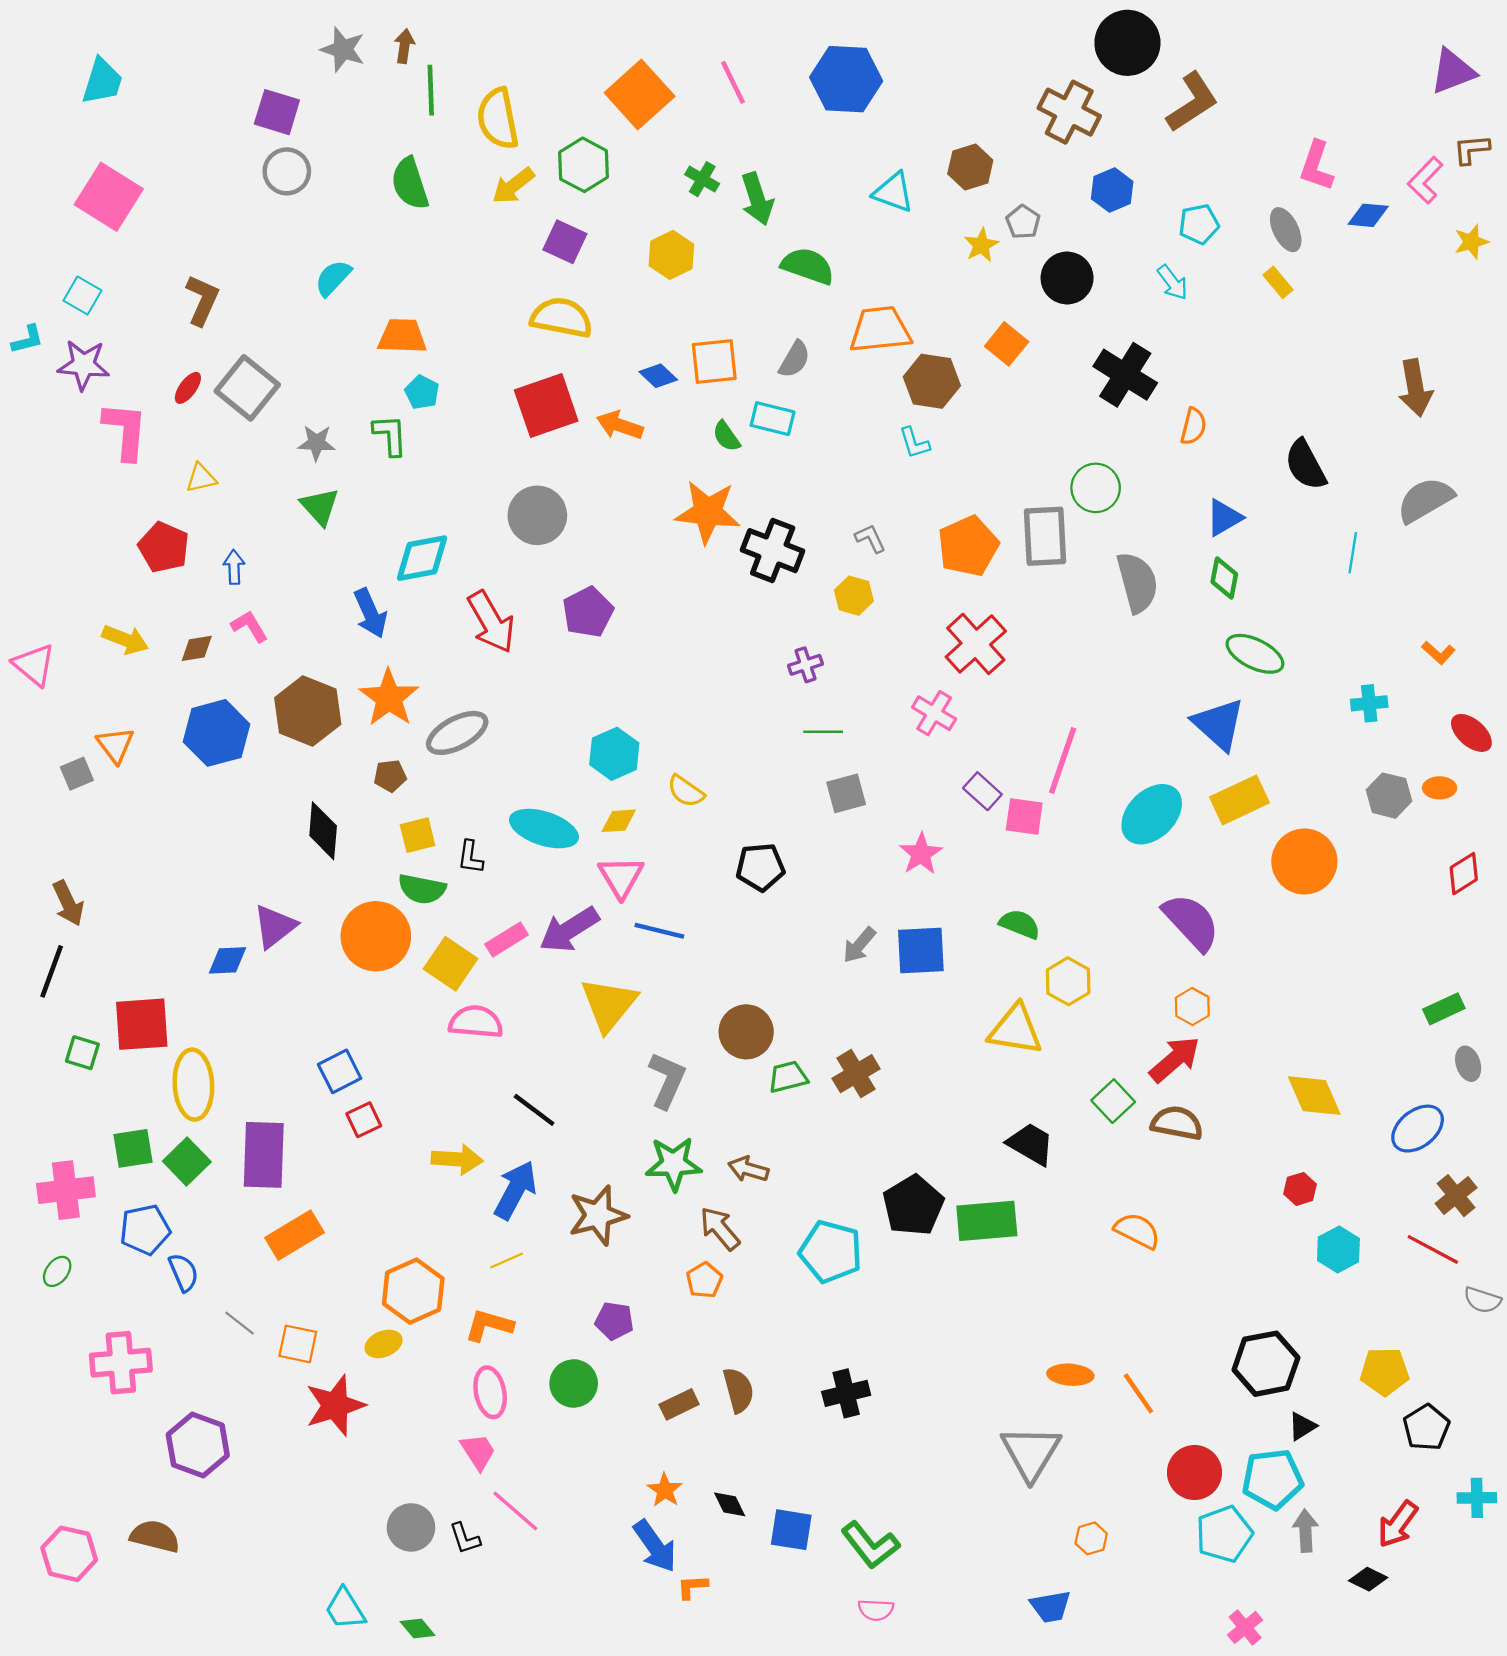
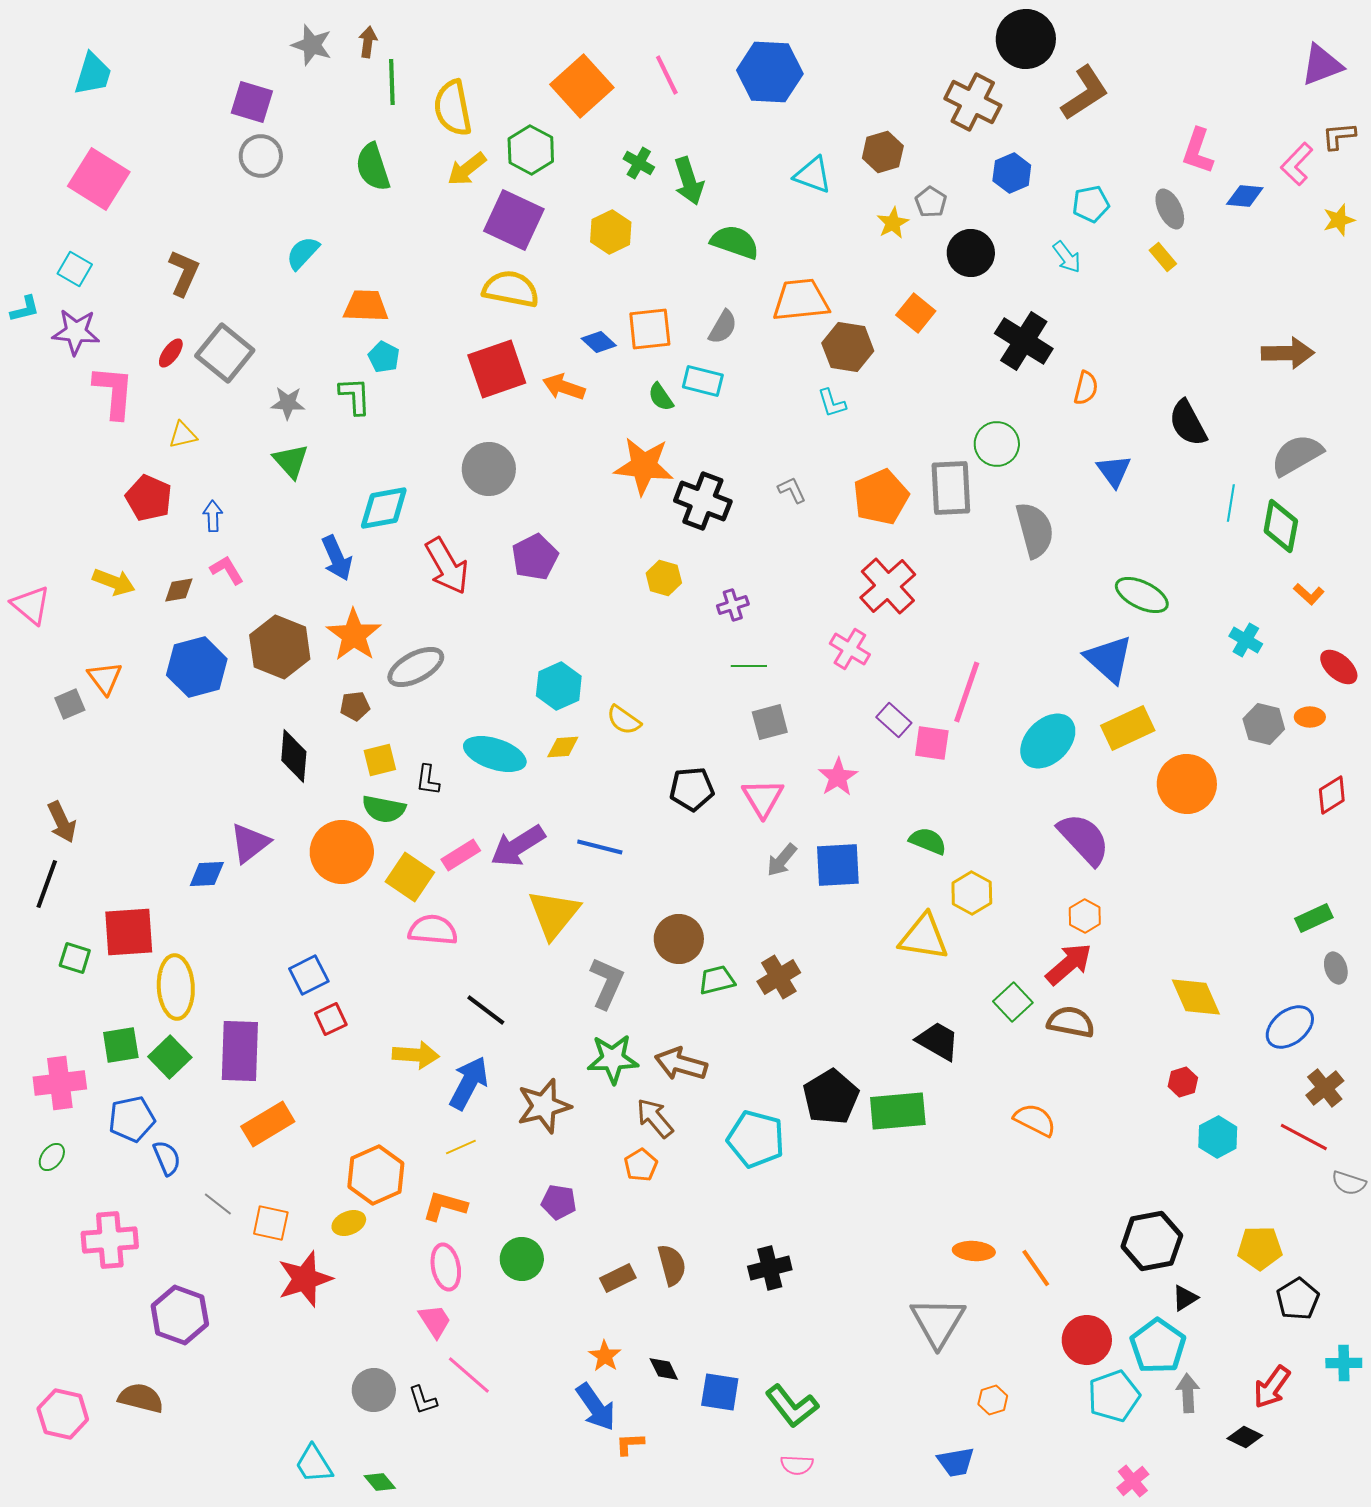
purple square: (565, 242) -> (514, 220), size x1.5
brown arrow: (1415, 388) -> (1288, 353), turned -81
blue triangle: (1224, 518) -> (1114, 471), turned -36
green diamond: (1224, 578) -> (1281, 526), moved, size x1.4
yellow hexagon: (854, 596) -> (664, 578), moved
cyan cross: (1369, 703) -> (1246, 640), turned 36
pink triangle: (621, 877) -> (763, 798), moved
brown arrow: (748, 1169) -> (681, 1064), size x1.4
cyan pentagon: (1273, 1479) -> (1158, 1346), turned -30

